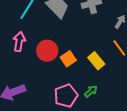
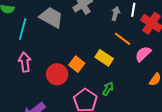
red circle: (47, 51) -> (57, 74), moved

